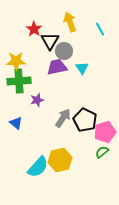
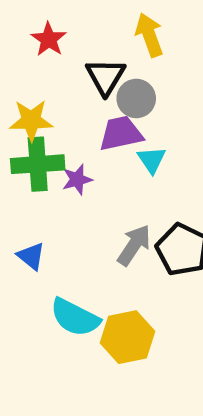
red star: (34, 29) -> (49, 39), moved
cyan triangle: (82, 68) -> (152, 160), moved
purple star: (37, 100) -> (77, 179), moved
cyan semicircle: (38, 167) -> (75, 317), moved, turned 75

